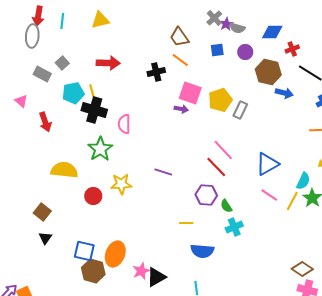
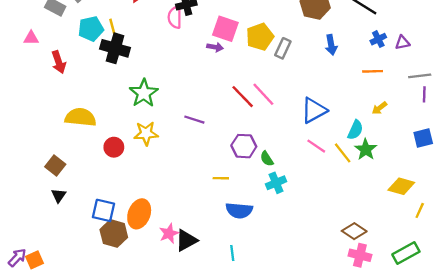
blue arrow: (284, 93) -> (331, 45), moved, turned 66
pink triangle: (21, 101) -> (31, 38), turned -40
pink semicircle: (124, 124) -> (175, 17), moved
green star: (100, 149) -> (144, 93), moved
red line: (216, 167) -> (243, 97), moved
yellow line: (292, 201) -> (343, 153), turned -66

